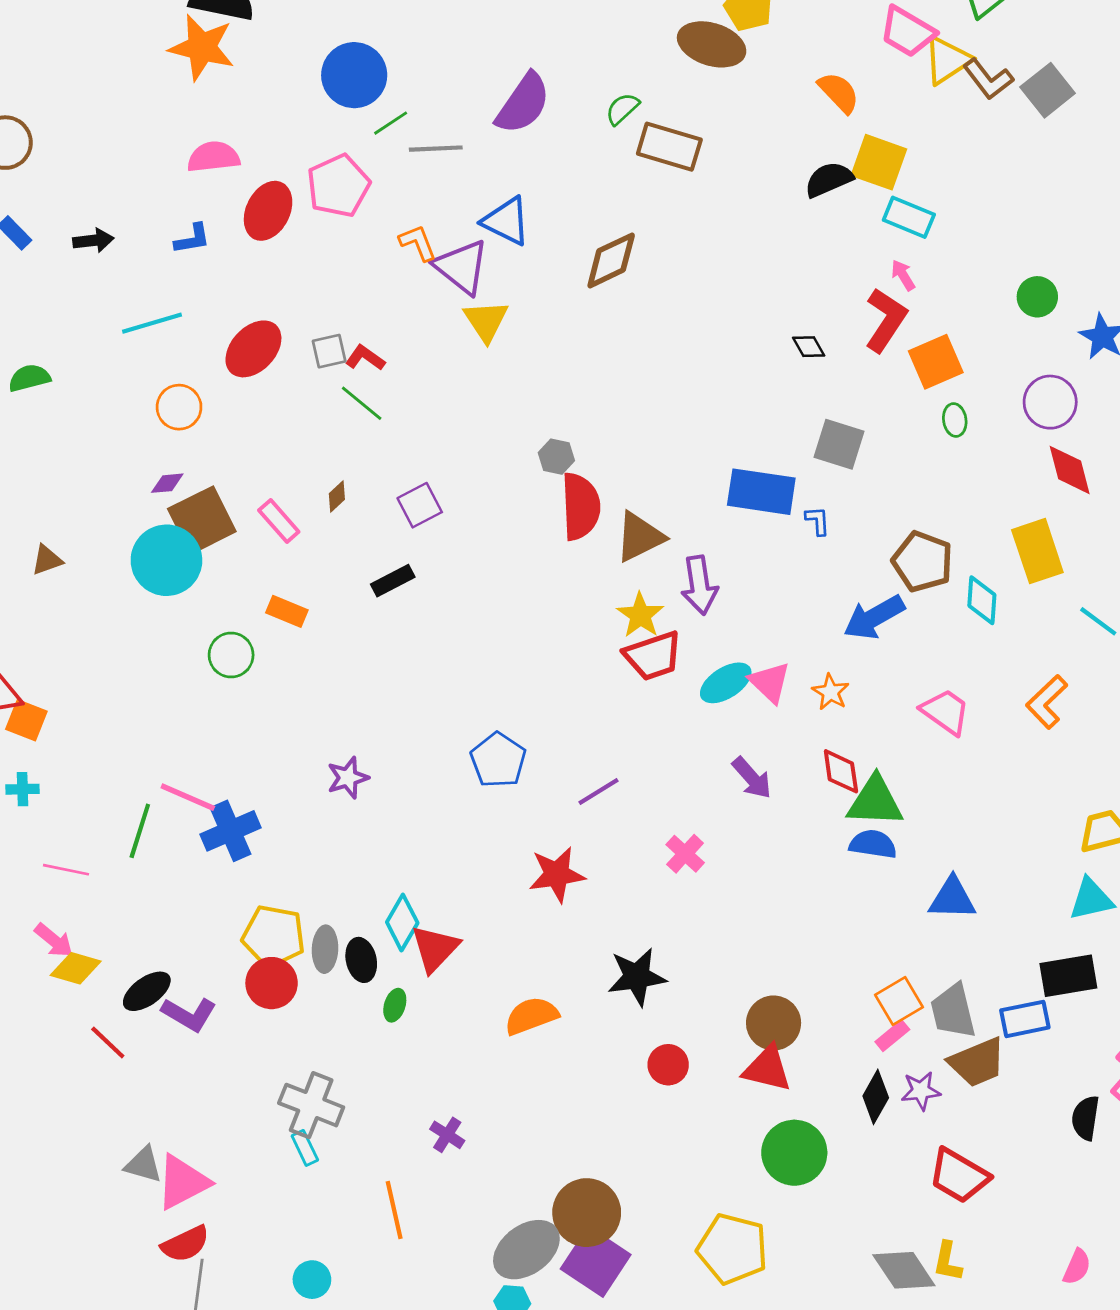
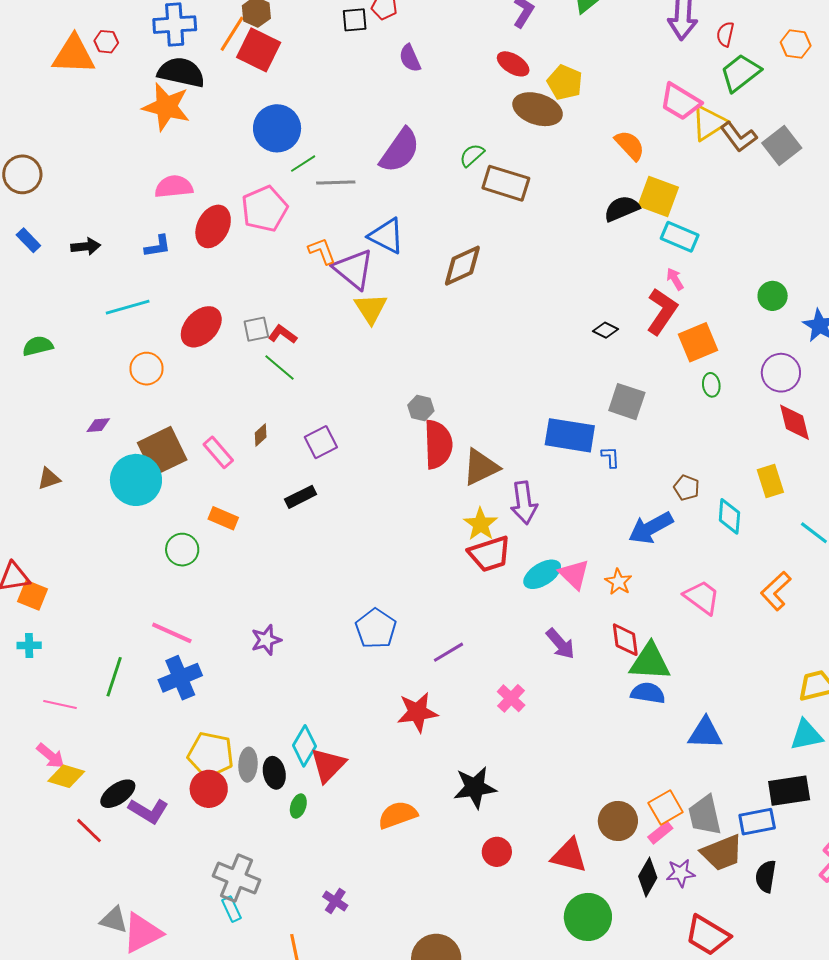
black diamond: (809, 347) -> (606, 330), turned -35
purple diamond: (167, 483) -> (98, 425), moved
yellow rectangle: (1037, 551) -> (770, 481), size x0.7
brown pentagon: (922, 562) -> (687, 488), size x0.6
pink line: (188, 797) -> (172, 633), moved
brown circle: (774, 1023) -> (618, 821), moved
black semicircle: (1086, 1118) -> (766, 876), moved

